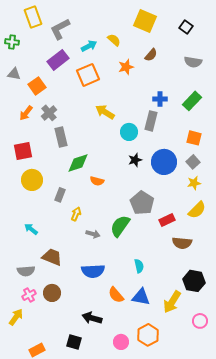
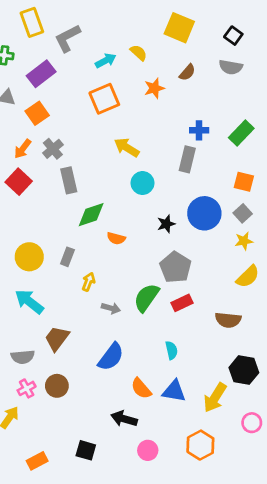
purple rectangle: (58, 60) -> (41, 74), moved
gray semicircle: (193, 62) -> (231, 67), moved
cyan circle: (129, 132) -> (142, 183), moved
red square: (23, 151) -> (19, 182), moved, turned -36
black star: (135, 160) -> (166, 224), moved
yellow circle: (32, 180) -> (29, 257), moved
red rectangle: (167, 220) -> (182, 303), moved
cyan arrow: (31, 229) -> (29, 302), size x1.6
brown trapezoid: (52, 257) -> (57, 338), turned -75
blue semicircle: (93, 271) -> (111, 357), turned -50
black arrow: (92, 318) -> (124, 419), moved
orange hexagon: (148, 335) -> (200, 445), moved

